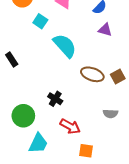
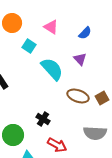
purple triangle: (105, 30) -> (80, 59), moved, turned 32
gray semicircle: (110, 114) -> (95, 133), size x1.6

